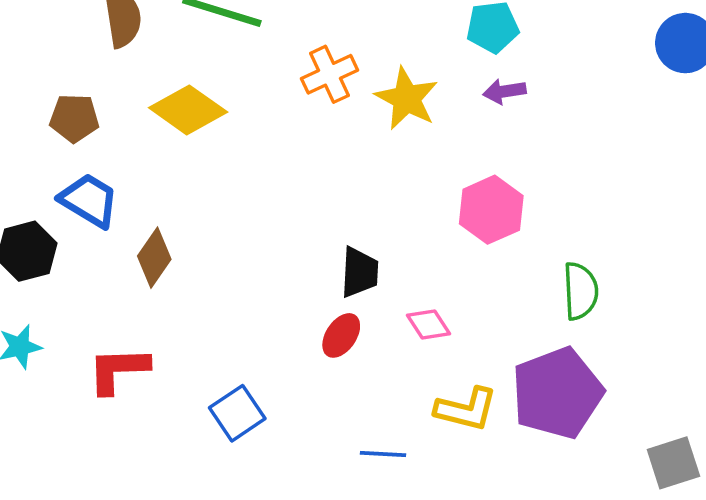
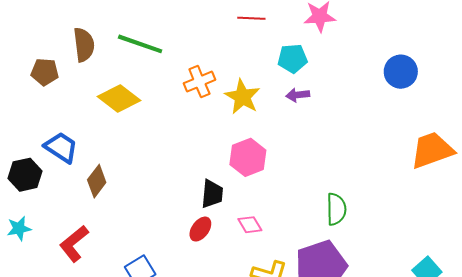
brown pentagon: (74, 118) -> (45, 72), moved
pink hexagon: (491, 210) -> (248, 157), moved
red L-shape: (118, 370) -> (74, 244), turned -39

